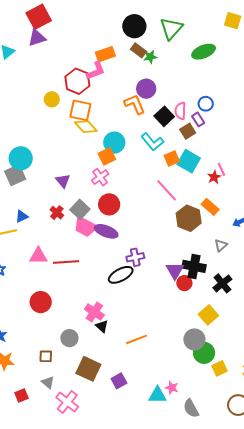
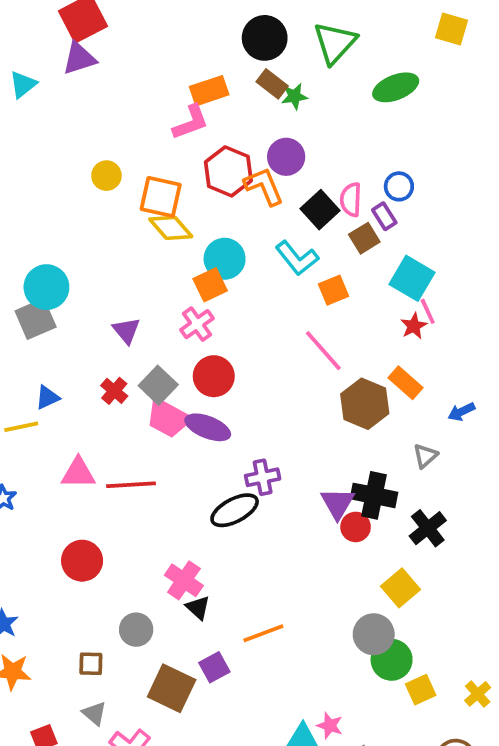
red hexagon: (77, 81) -> (228, 171), moved
cyan square: (189, 161) -> (412, 278), moved
purple square: (119, 381) -> (214, 667), moved

